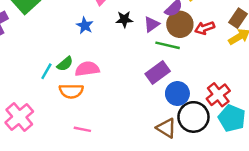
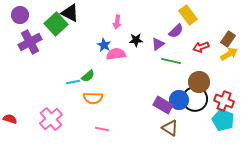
brown circle: (180, 24) -> (199, 82), moved
pink semicircle: (87, 69) -> (116, 54), moved
cyan line: (46, 71) -> (73, 82), turned 48
purple rectangle: (158, 72) -> (163, 105), moved, turned 66
red cross: (218, 95) -> (224, 101), moved, turned -30
black circle: (193, 117) -> (195, 99), moved

